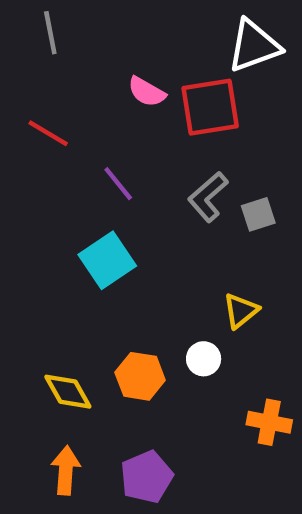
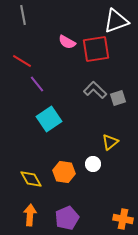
purple line: (118, 184) -> (37, 84), moved
gray L-shape: (208, 197) -> (95, 90), turned 85
orange cross: (269, 422) -> (123, 219), moved

